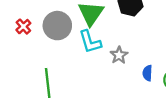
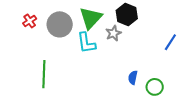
gray star: (119, 55) -> (113, 33), moved

